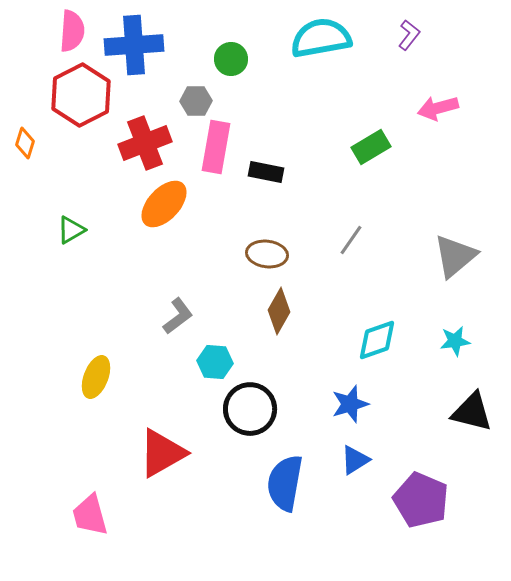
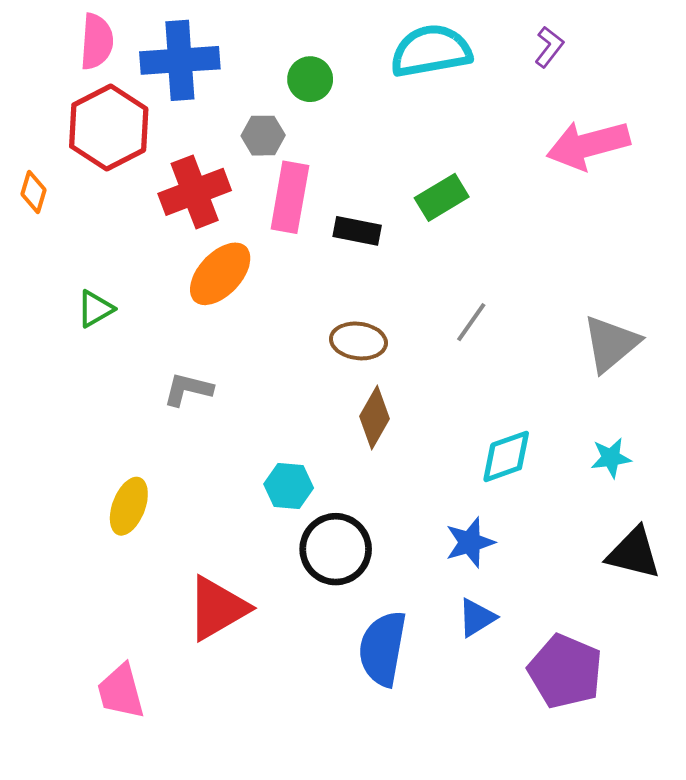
pink arrow: (438, 108) -> (588, 145), size x1.5
green rectangle: (371, 147) -> (442, 197), moved
gray L-shape: (178, 316) -> (188, 389), moved, turned -129

